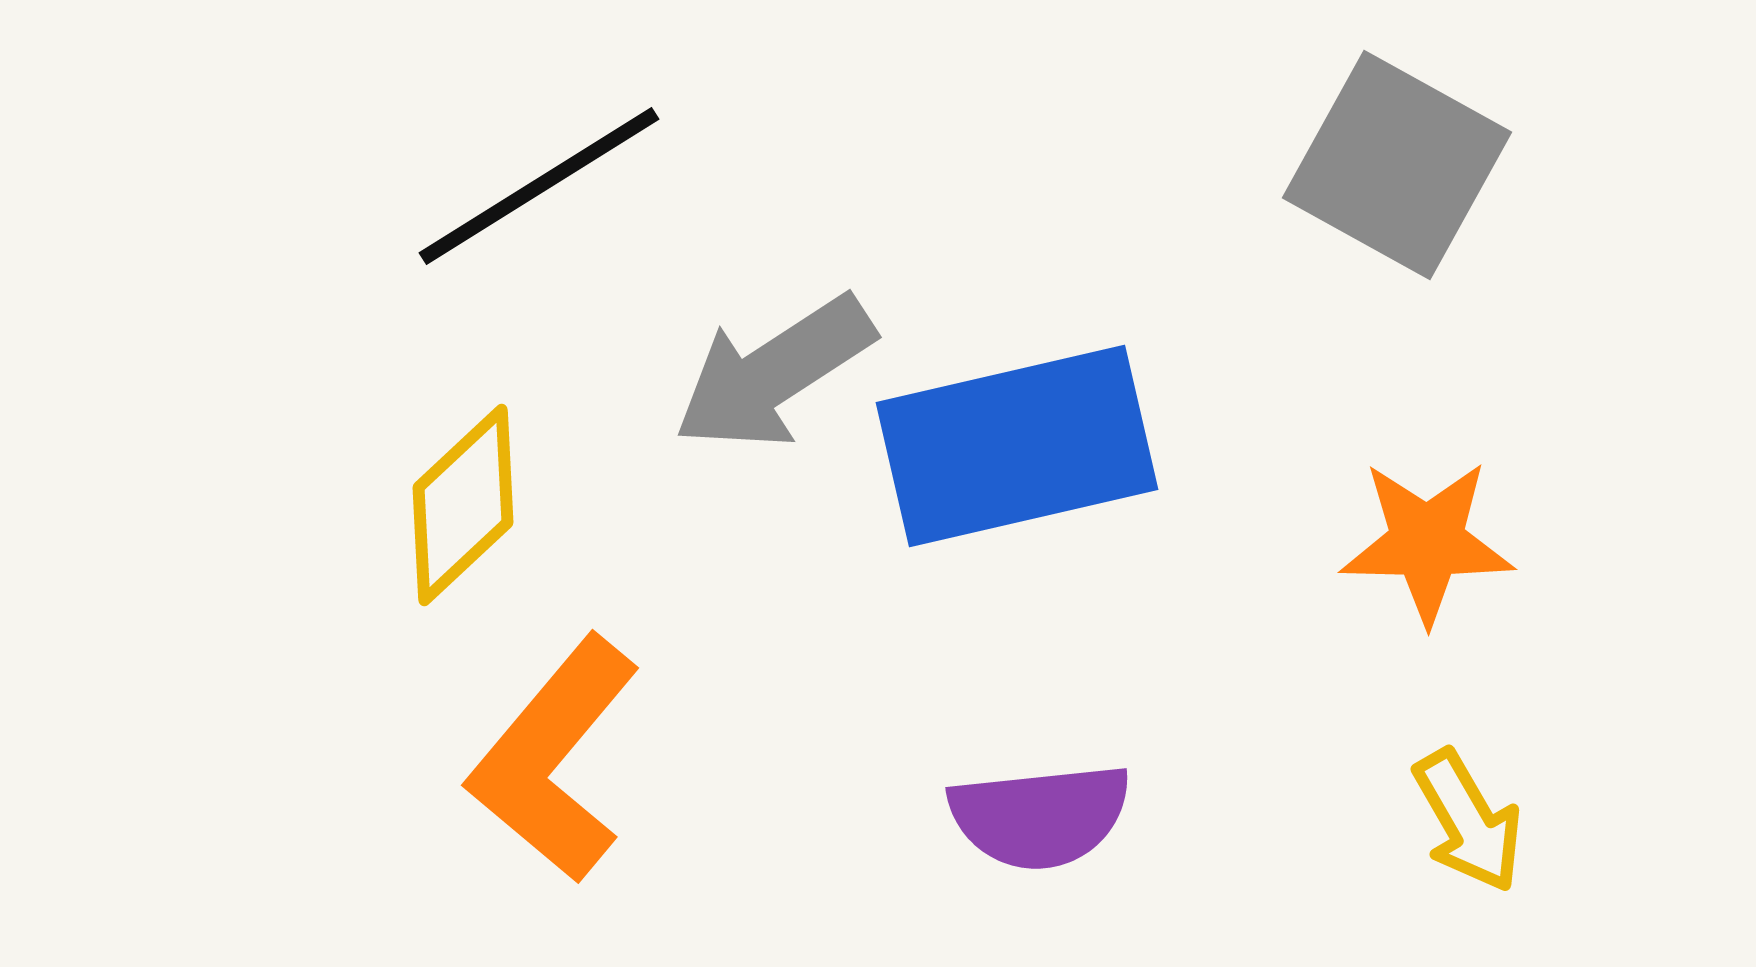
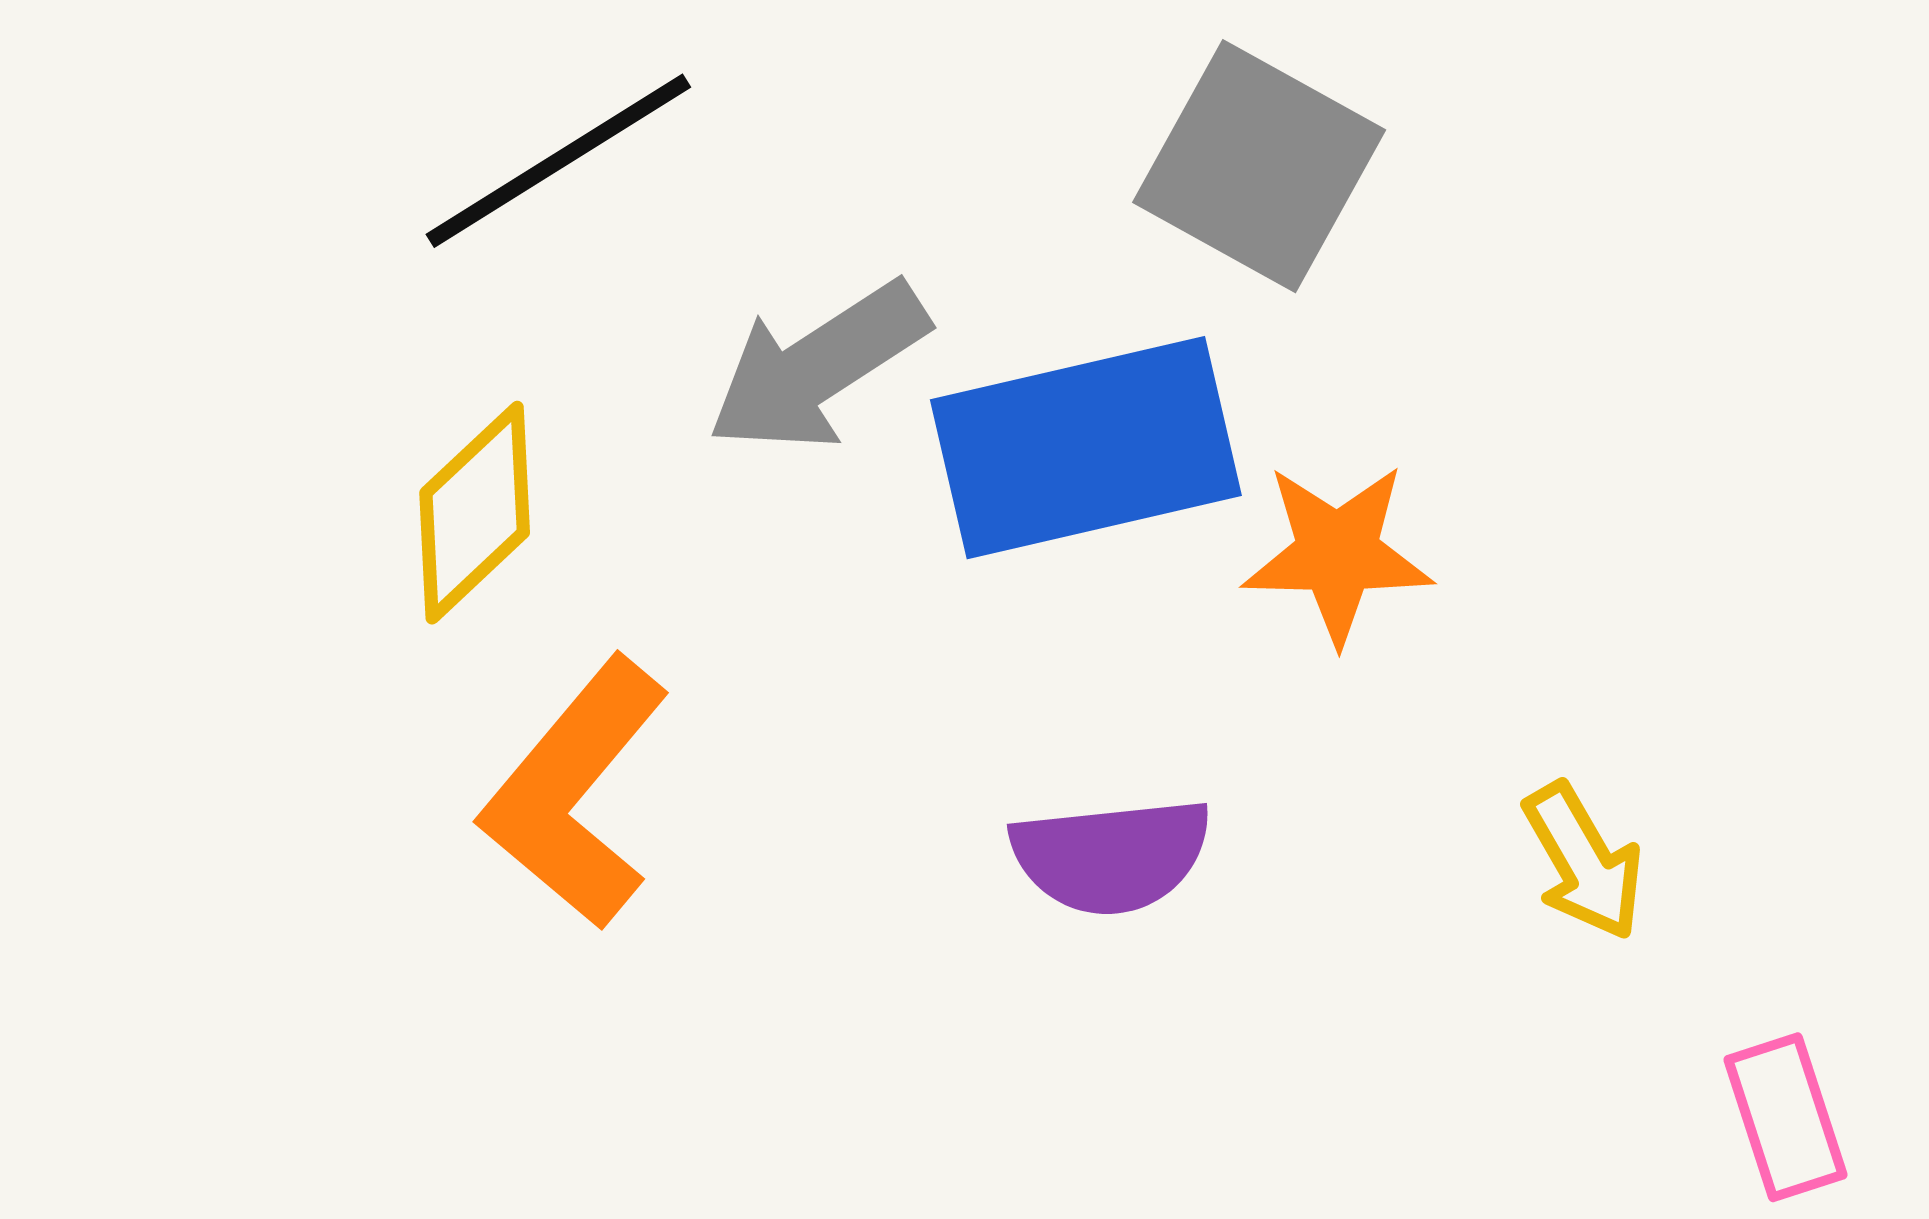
gray square: (1397, 165) -> (1259, 166), moved
orange star: (1427, 542) -> (1337, 553), moved

